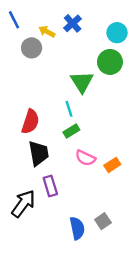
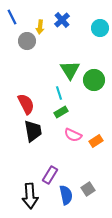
yellow arrow: (47, 32) -> (40, 27), turned -112
green circle: (110, 62) -> (94, 80), moved
red semicircle: (30, 122) -> (26, 104), turned -45
purple rectangle: (50, 186) -> (50, 175), moved, turned 48
black arrow: (23, 204) -> (30, 196), moved, turned 140

